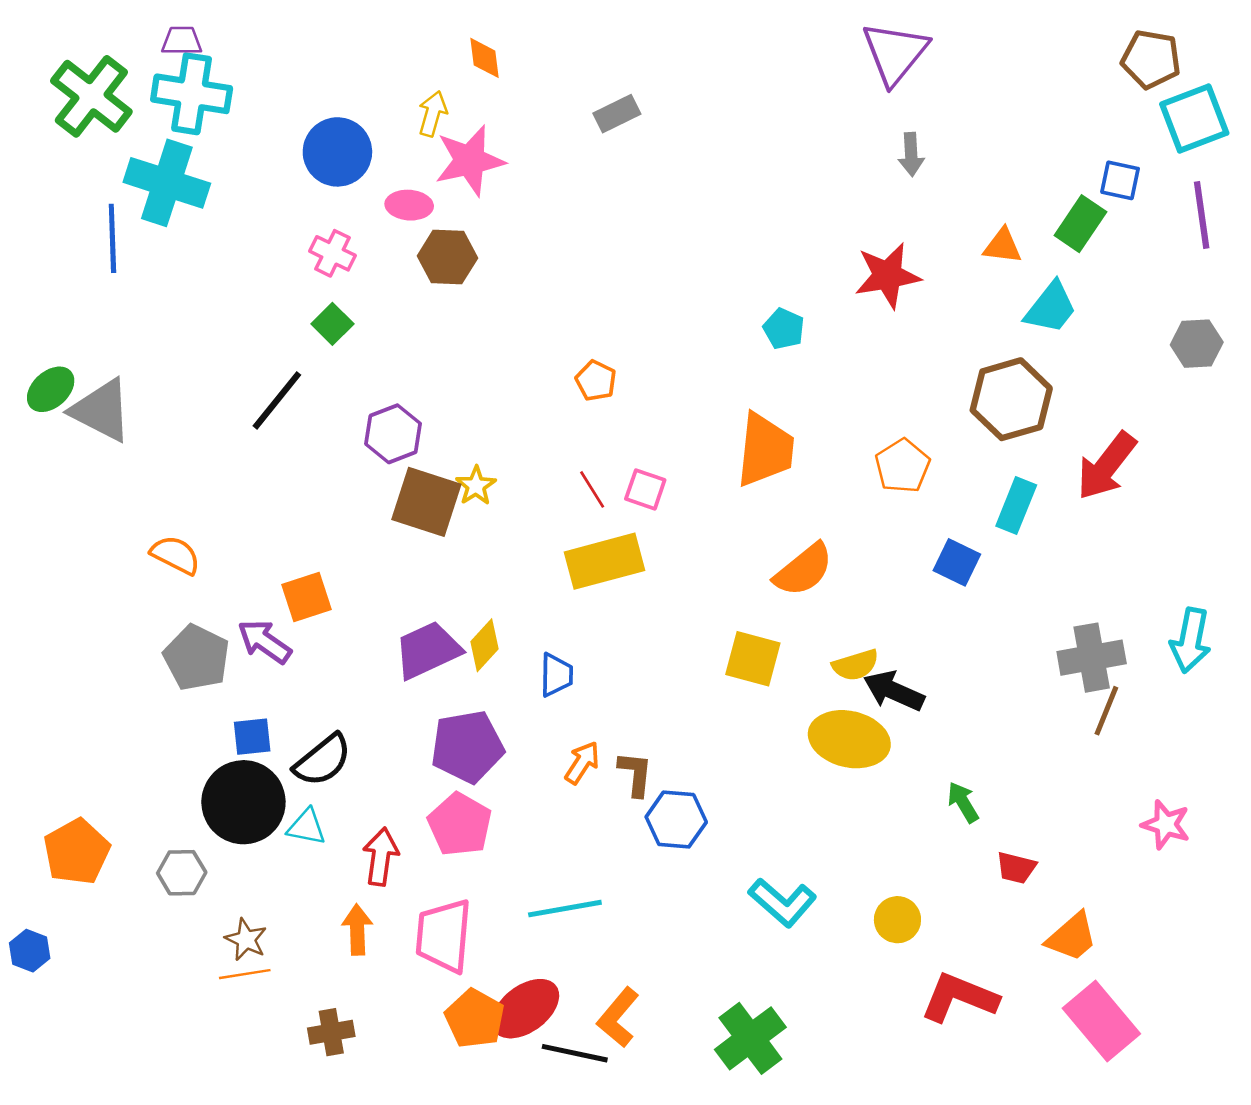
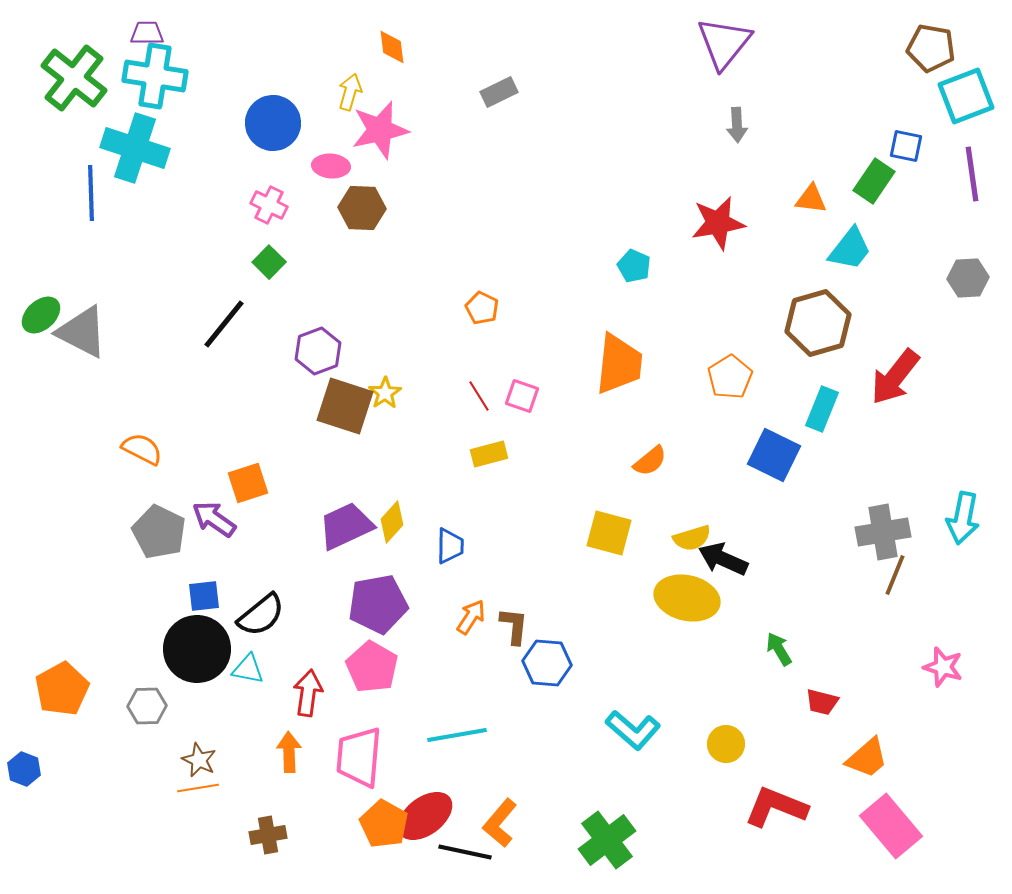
yellow rectangle: (604, 561) -> (489, 454), size x0.6
blue square: (957, 562) -> (774, 455), size x1.4
orange semicircle: (804, 570) -> (650, 461), size x0.7

